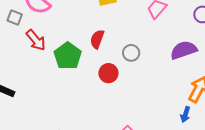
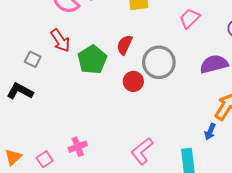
gray square: (15, 17) -> (33, 59), moved
gray circle: (131, 53) -> (159, 62), size x1.8

